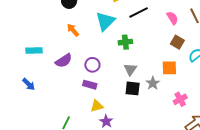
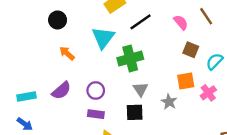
green cross: (125, 42) -> (130, 58), size x1.5
cyan rectangle: (34, 50) -> (27, 97), moved
black square: (133, 88) -> (135, 112), moved
pink cross: (180, 99) -> (208, 93), moved

